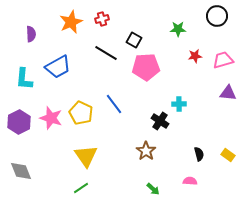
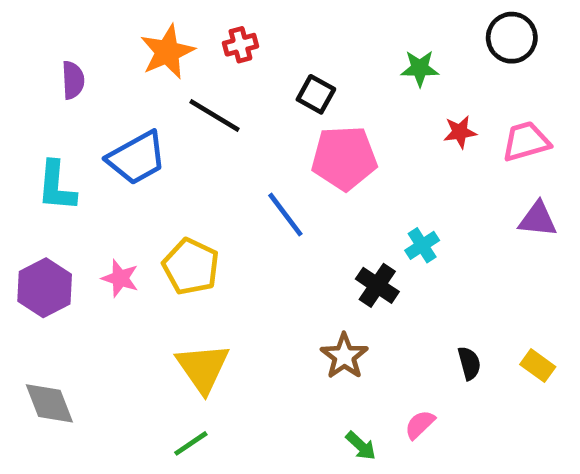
black line: (106, 53) -> (215, 116), moved
blue line: (114, 104) -> (285, 215), moved
cyan cross: (179, 104) -> (422, 245), turned -32
pink star: (51, 118) -> (120, 278), size x0.7
pink semicircle: (190, 181) -> (420, 425), moved, turned -48

